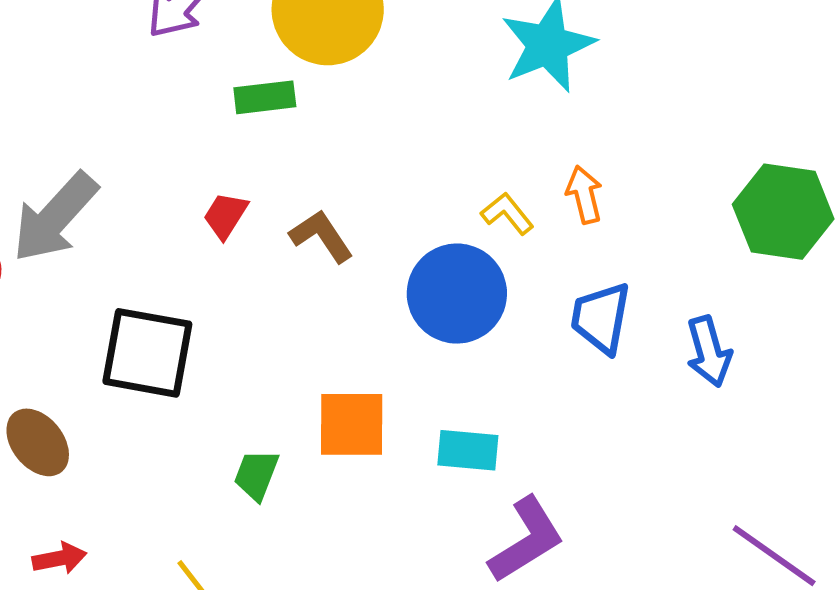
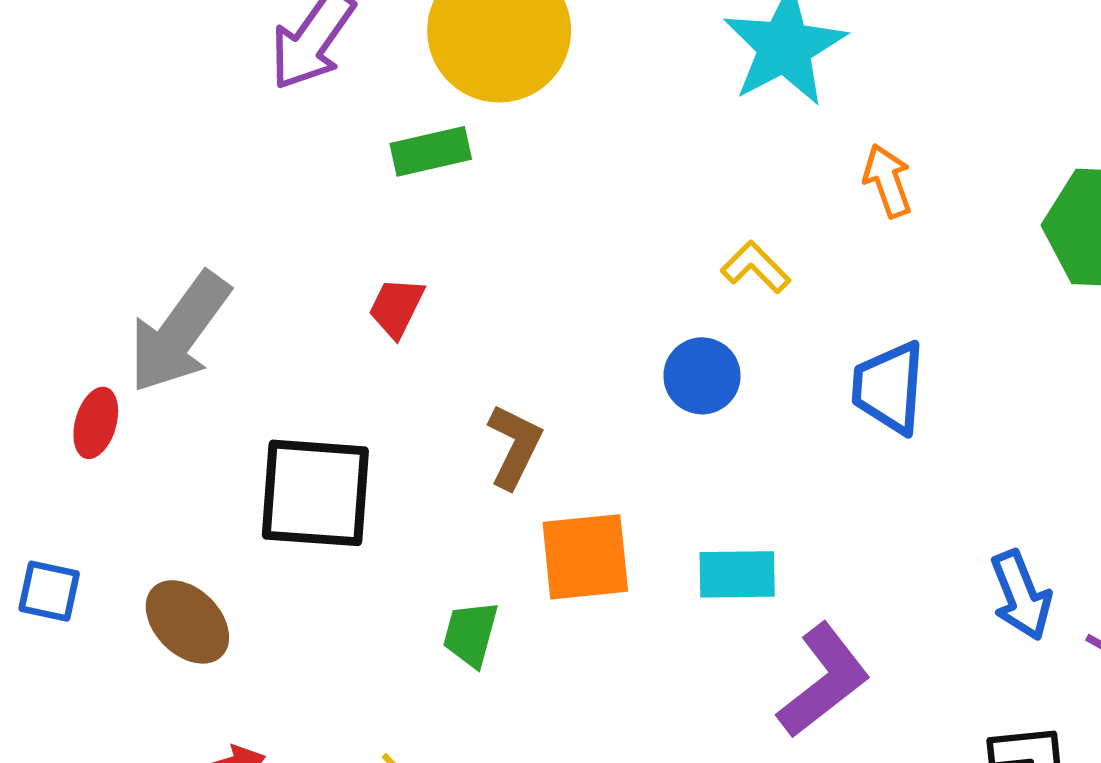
orange arrow: (584, 195) -> (888, 181), moved
brown L-shape: (321, 236) -> (514, 446), moved, turned 66
blue circle: (457, 294) -> (702, 376), size x0.6
blue arrow: (709, 352) -> (1021, 595), moved

